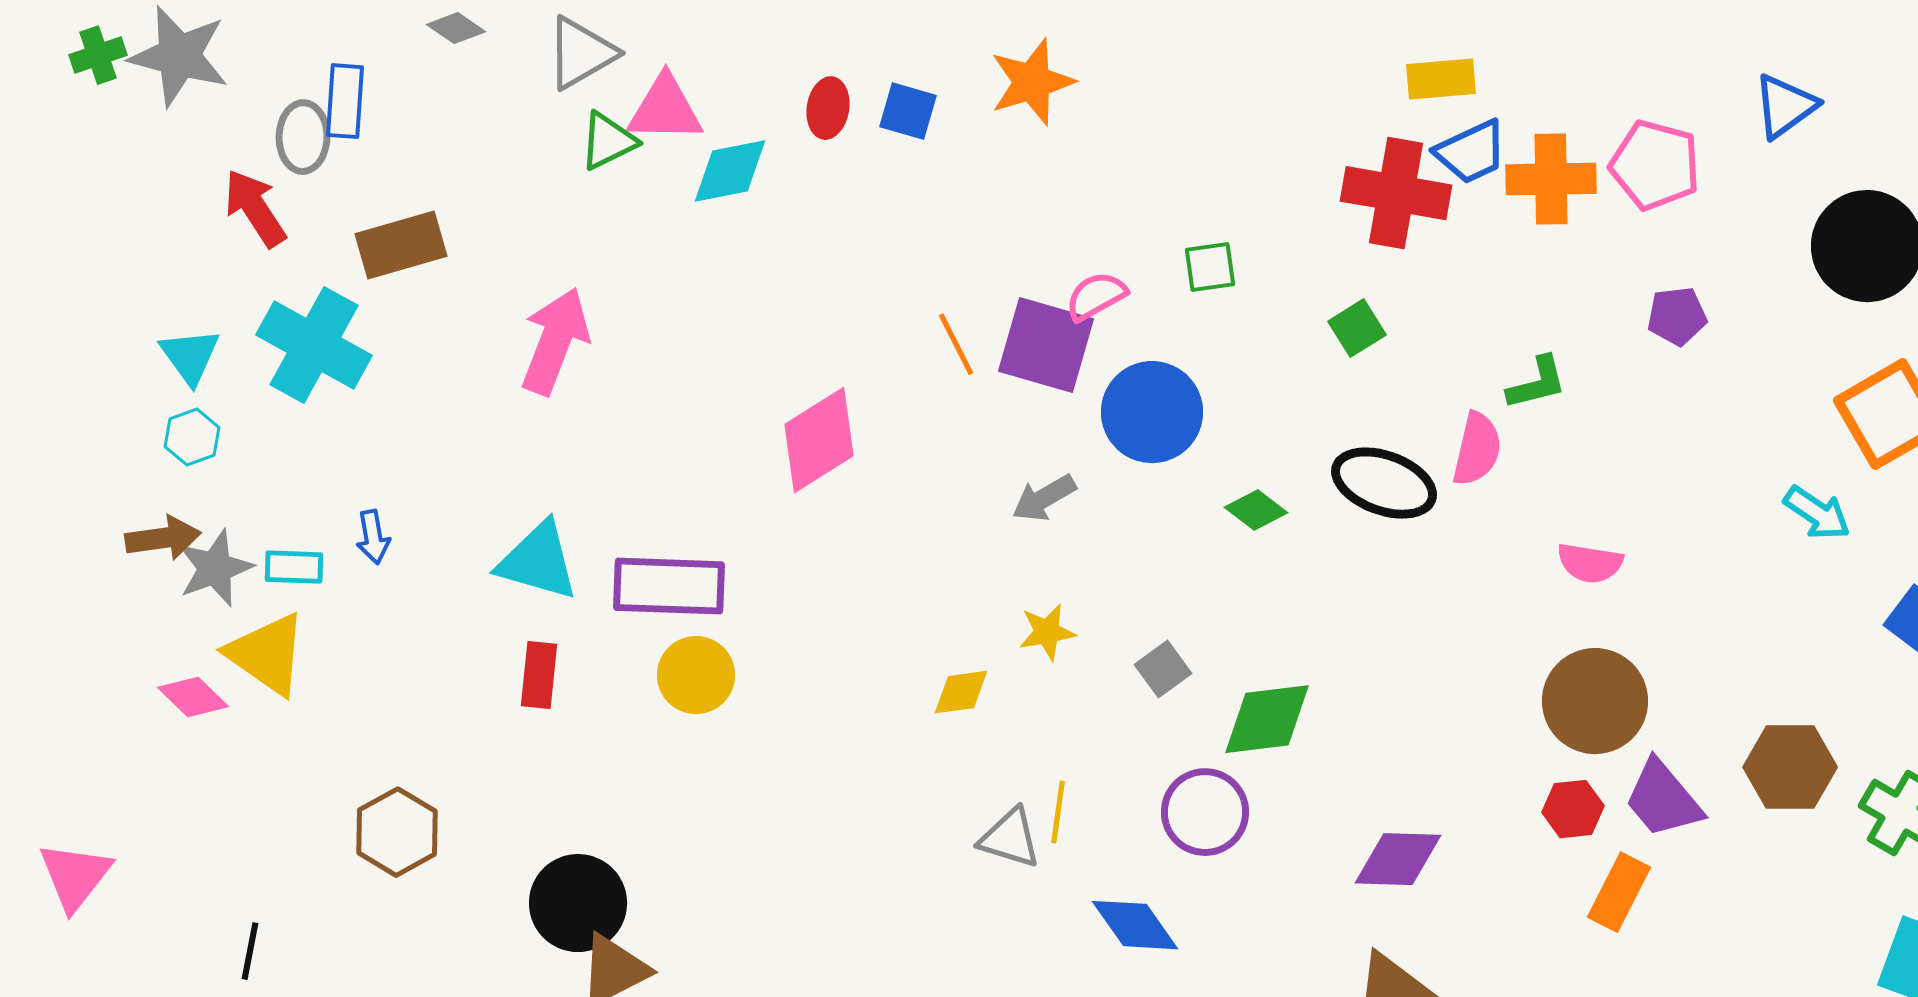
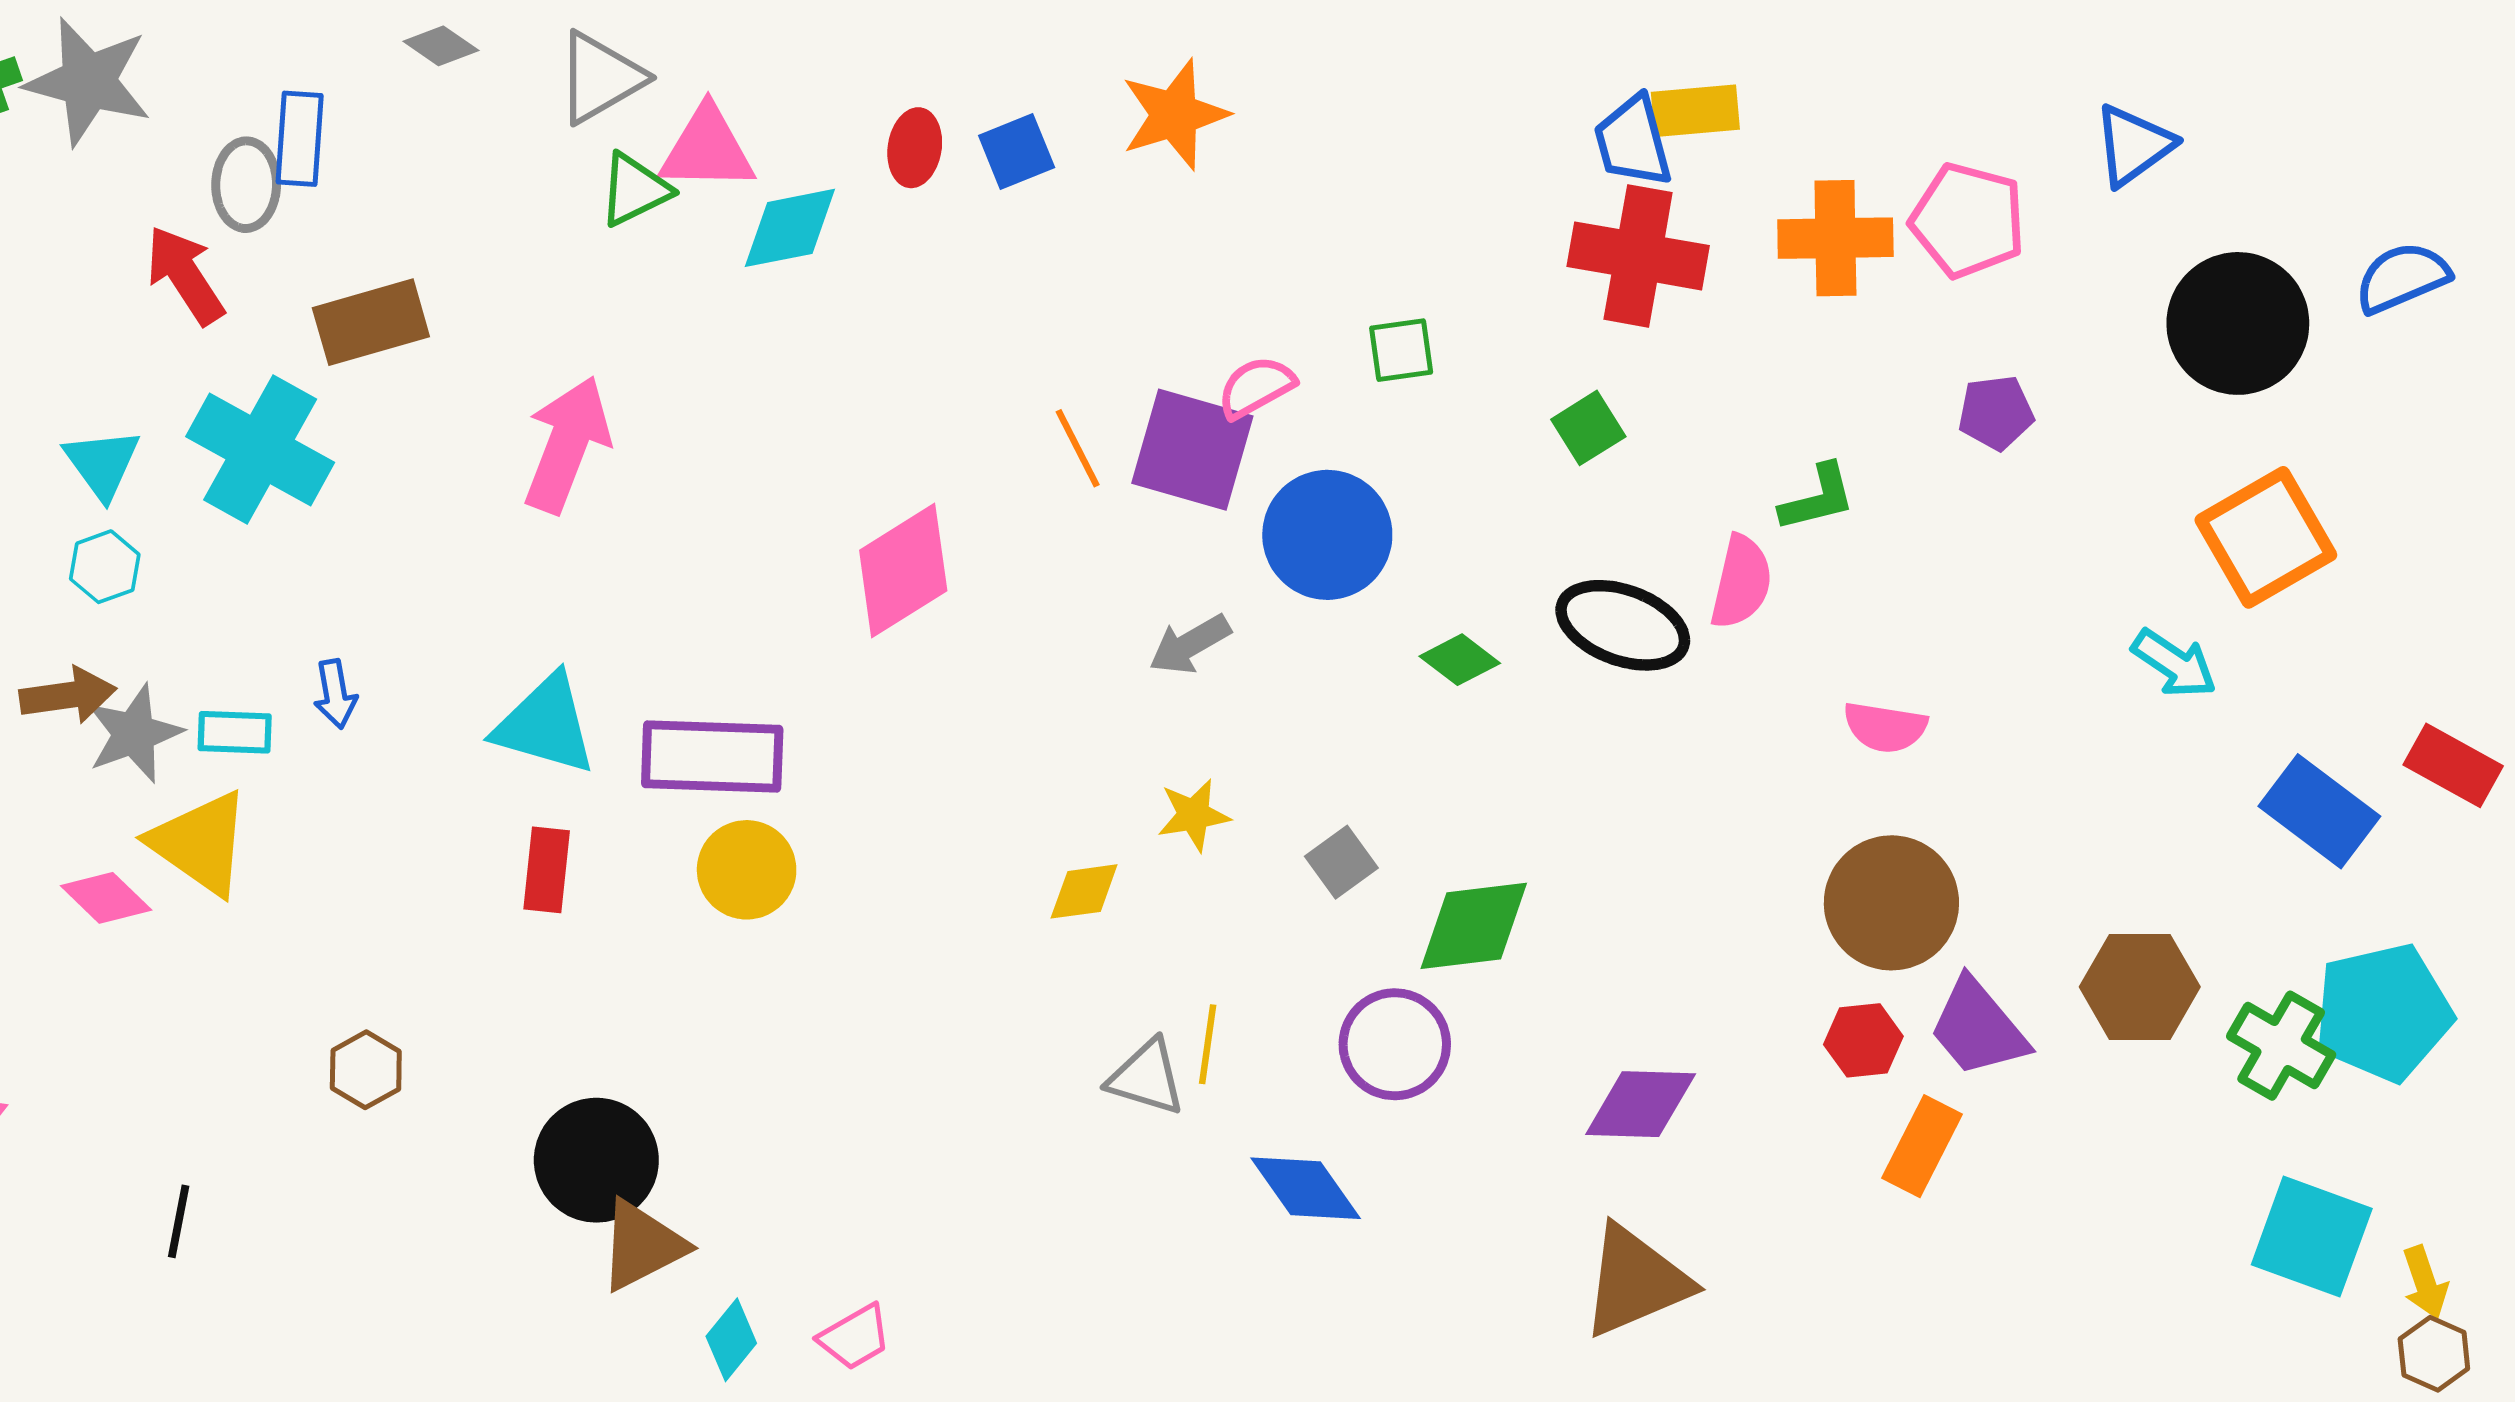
blue square: (908, 111) -> (1017, 152), turned -38
blue trapezoid: (1471, 152) -> (1633, 141), moved, turned 100
brown hexagon: (397, 832) -> (366, 1070), size x0.7

